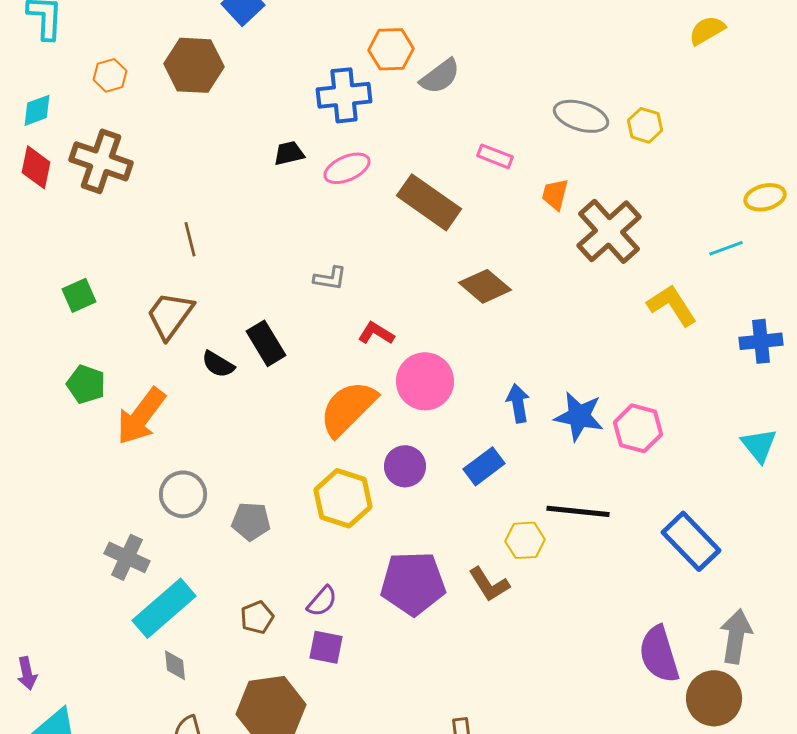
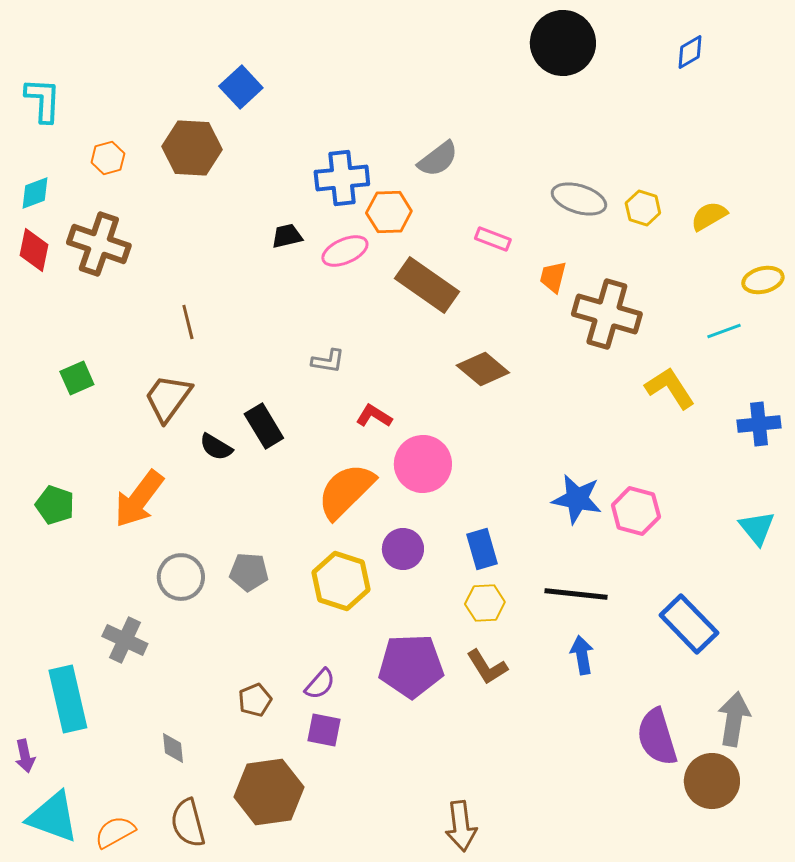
yellow semicircle: (707, 30) -> (709, 216), moved
orange hexagon: (391, 49) -> (389, 212), moved
brown cross: (609, 231) -> (607, 314), turned -32
green pentagon: (86, 384) -> (55, 505), moved
blue arrow: (518, 403) -> (582, 655), moved
blue rectangle: (484, 466) -> (482, 549), turned -69
gray pentagon: (251, 521) -> (249, 572), moved
yellow hexagon: (525, 540) -> (485, 603), moved
cyan rectangle: (164, 608) -> (68, 699), moved, turned -62

